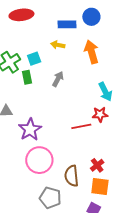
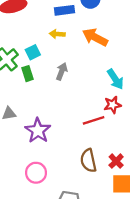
orange arrow: (91, 52) -> (95, 37), turned -40
pink circle: (39, 160) -> (36, 173), moved, size x0.7
brown semicircle: (72, 176) -> (88, 161), moved

